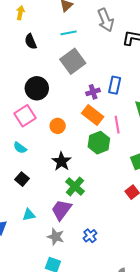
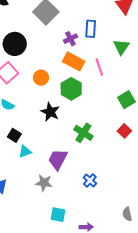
green hexagon: (99, 143) -> (71, 89), moved
green cross: (75, 186) -> (83, 133), moved
cyan triangle: (29, 215) -> (25, 151), moved
gray star: (56, 237) -> (44, 183), moved

